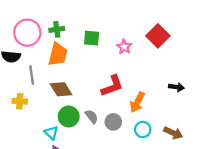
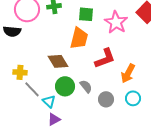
pink star: (124, 47) -> (116, 22), size x1.6
orange trapezoid: (58, 54) -> (79, 38), moved
gray line: (32, 75) -> (32, 89), moved, turned -36
gray circle: (113, 122) -> (106, 99), moved

